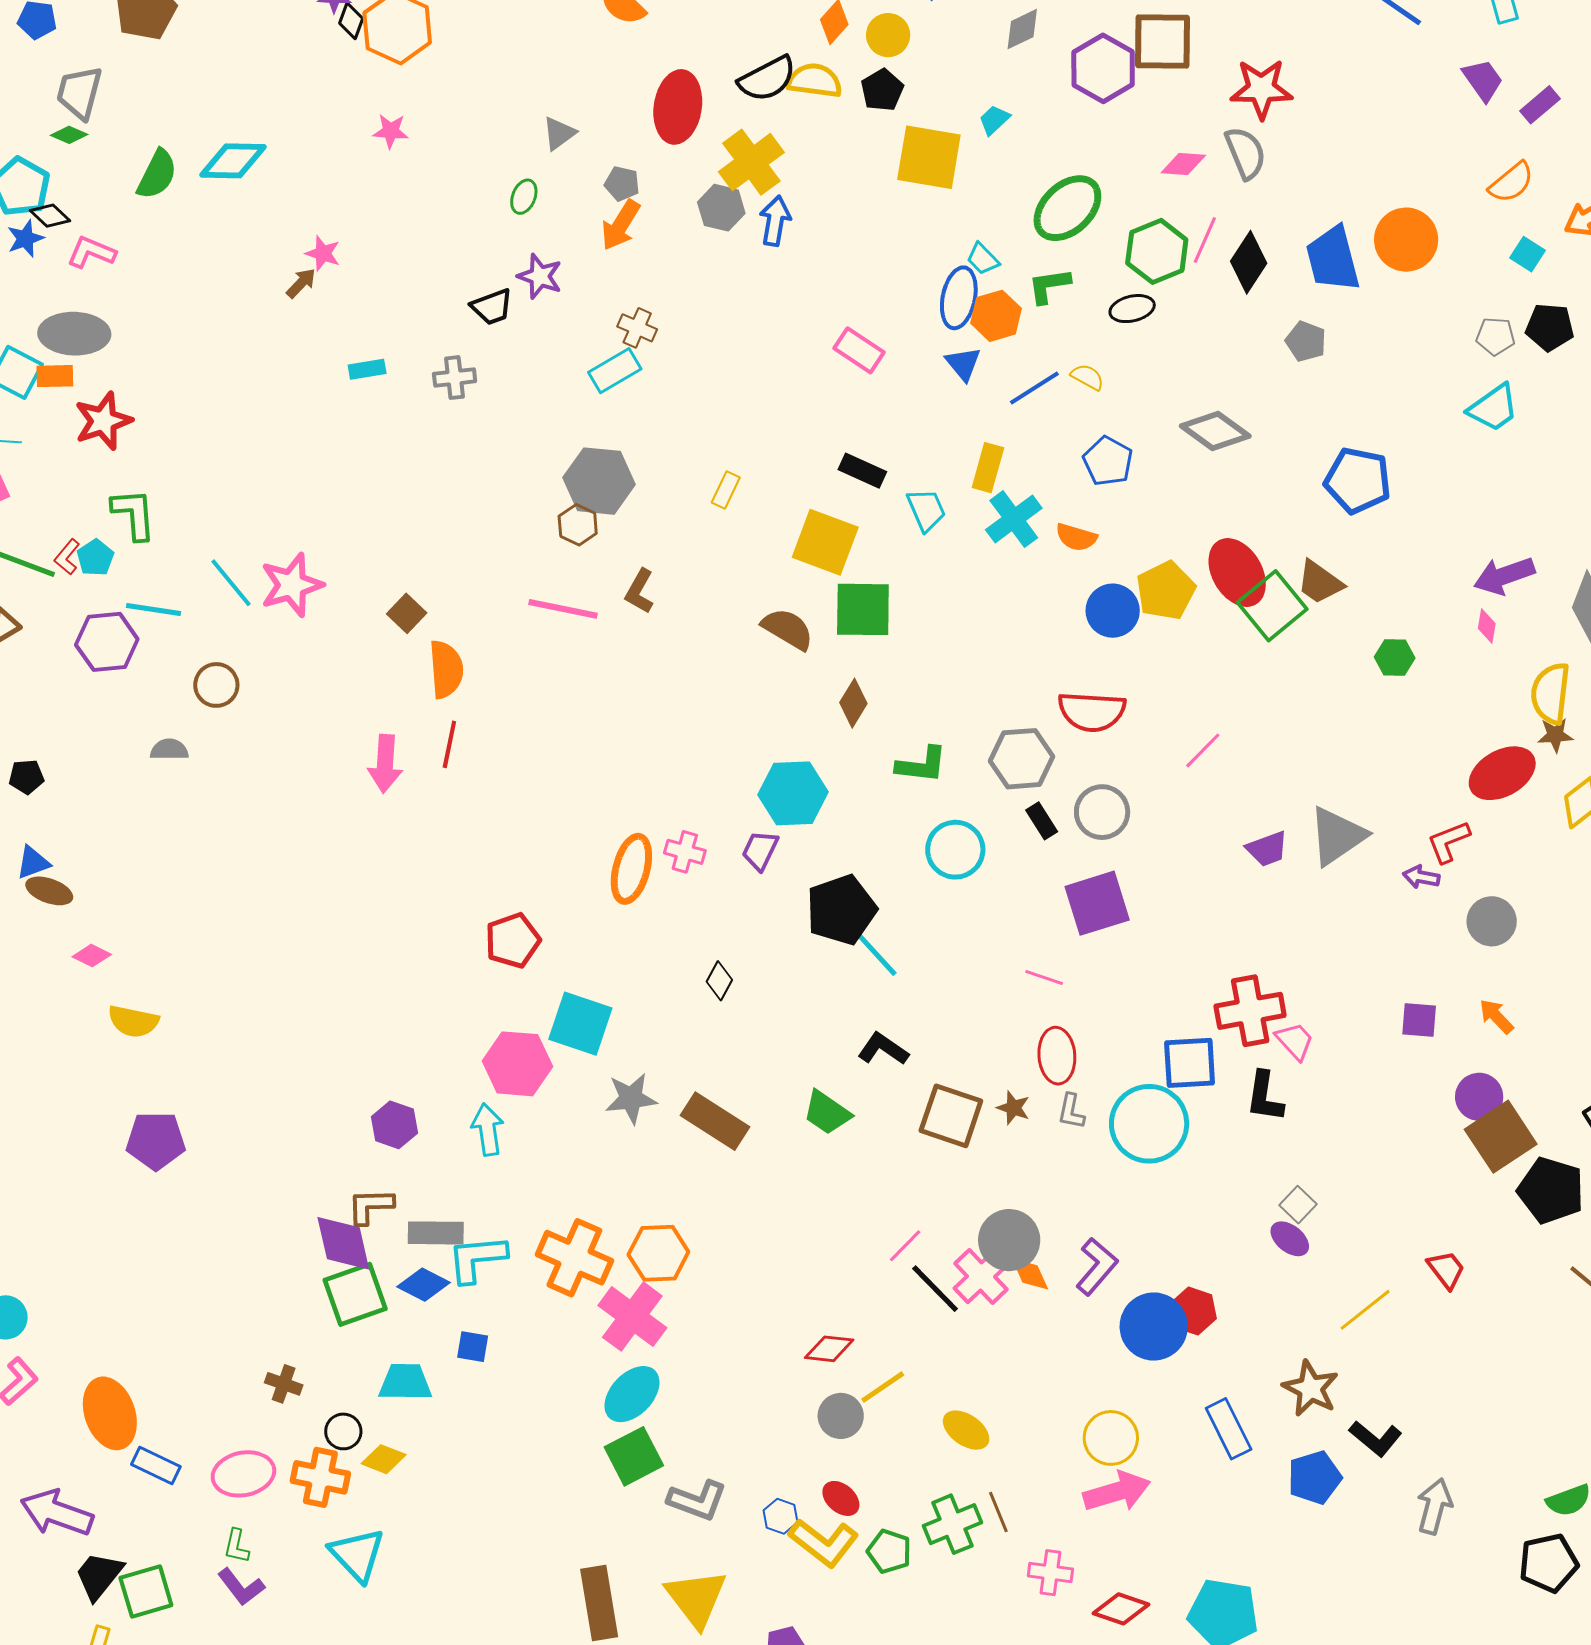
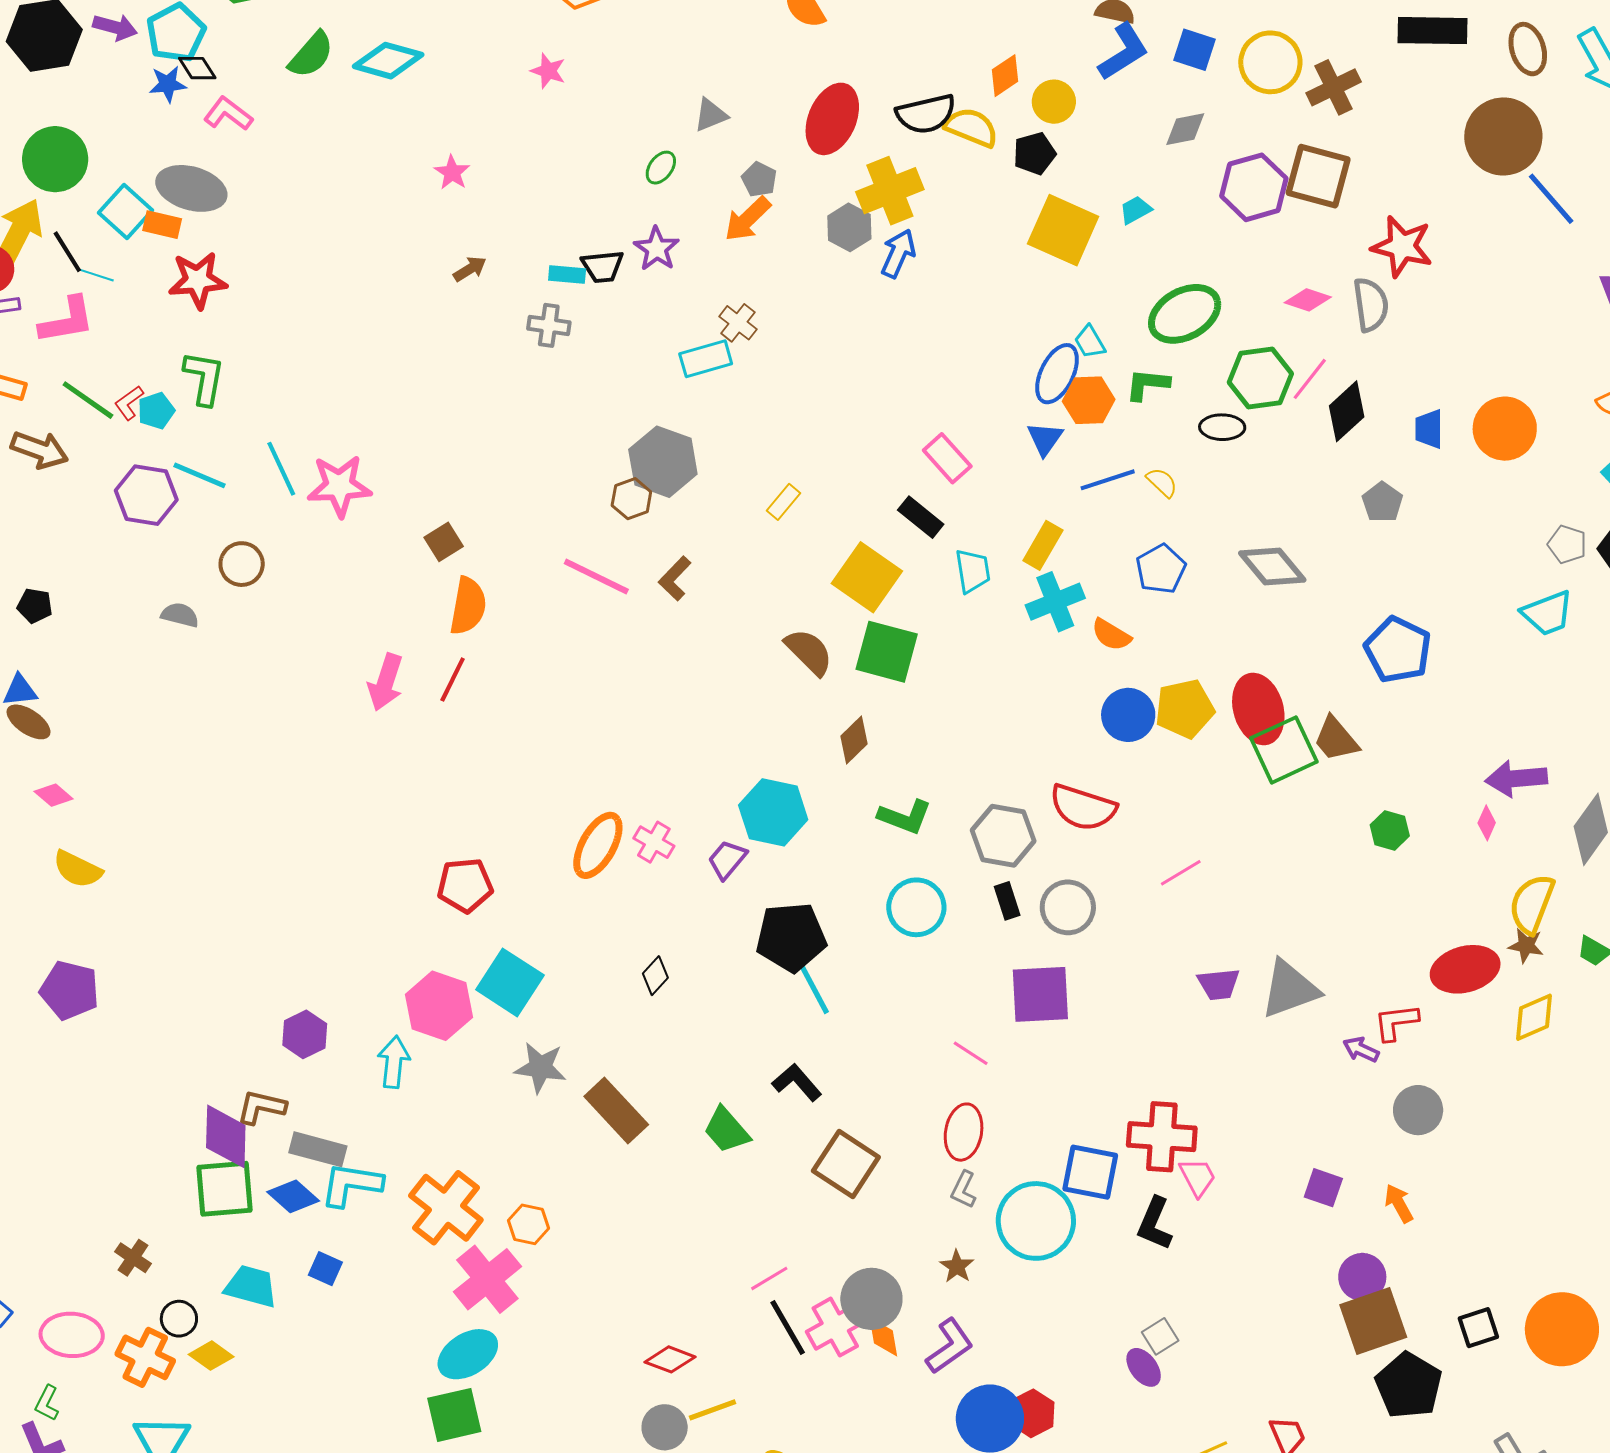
blue trapezoid: (1333, 259) -> (1429, 429), size x0.6
brown arrow: (301, 283) -> (470, 269), moved
pink rectangle: (859, 350) -> (947, 458), moved
cyan rectangle: (367, 369) -> (567, 275), moved
brown star: (1013, 1108) -> (957, 1266), moved
orange hexagon: (658, 1253) -> (528, 1224), size x0.7

